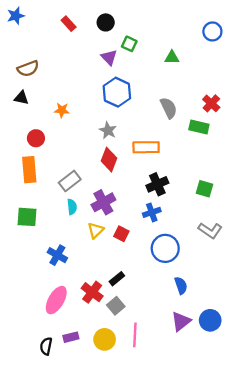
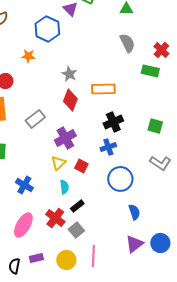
blue hexagon: (117, 92) -> (47, 29), moved
gray semicircle: (169, 108) -> (127, 43), moved
cyan semicircle: (72, 207) -> (64, 187), moved

